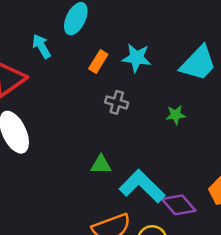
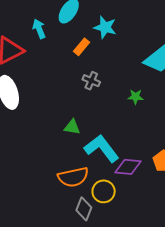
cyan star: (137, 58) -> (105, 27), moved
purple diamond: (179, 205) -> (128, 167), turned -52

